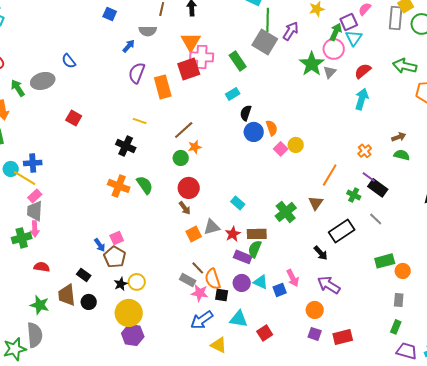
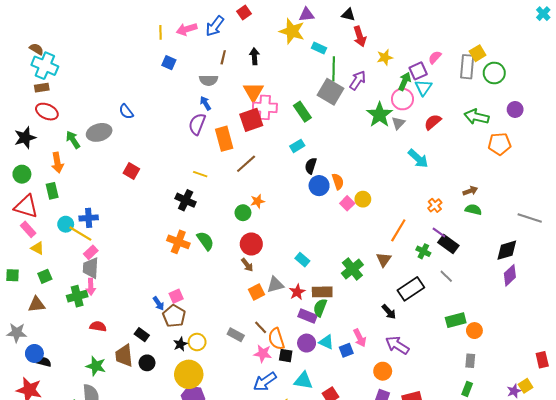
blue arrow: (129, 46) -> (205, 103), moved, turned -72
cyan arrow: (362, 99) -> (418, 158), moved, turned 115
brown line: (184, 130) -> (246, 164), moved
gray rectangle: (188, 280) -> (236, 335), moved

